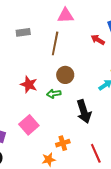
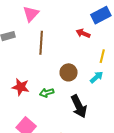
pink triangle: (66, 16) -> (31, 14), moved, turned -36
brown circle: (65, 75) -> (69, 72), moved

